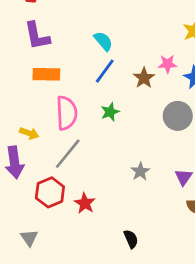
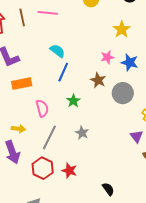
brown star: (144, 78) -> (98, 80), moved
pink semicircle: (67, 113) -> (42, 108), size x0.7
gray star: (140, 171) -> (82, 133), moved

